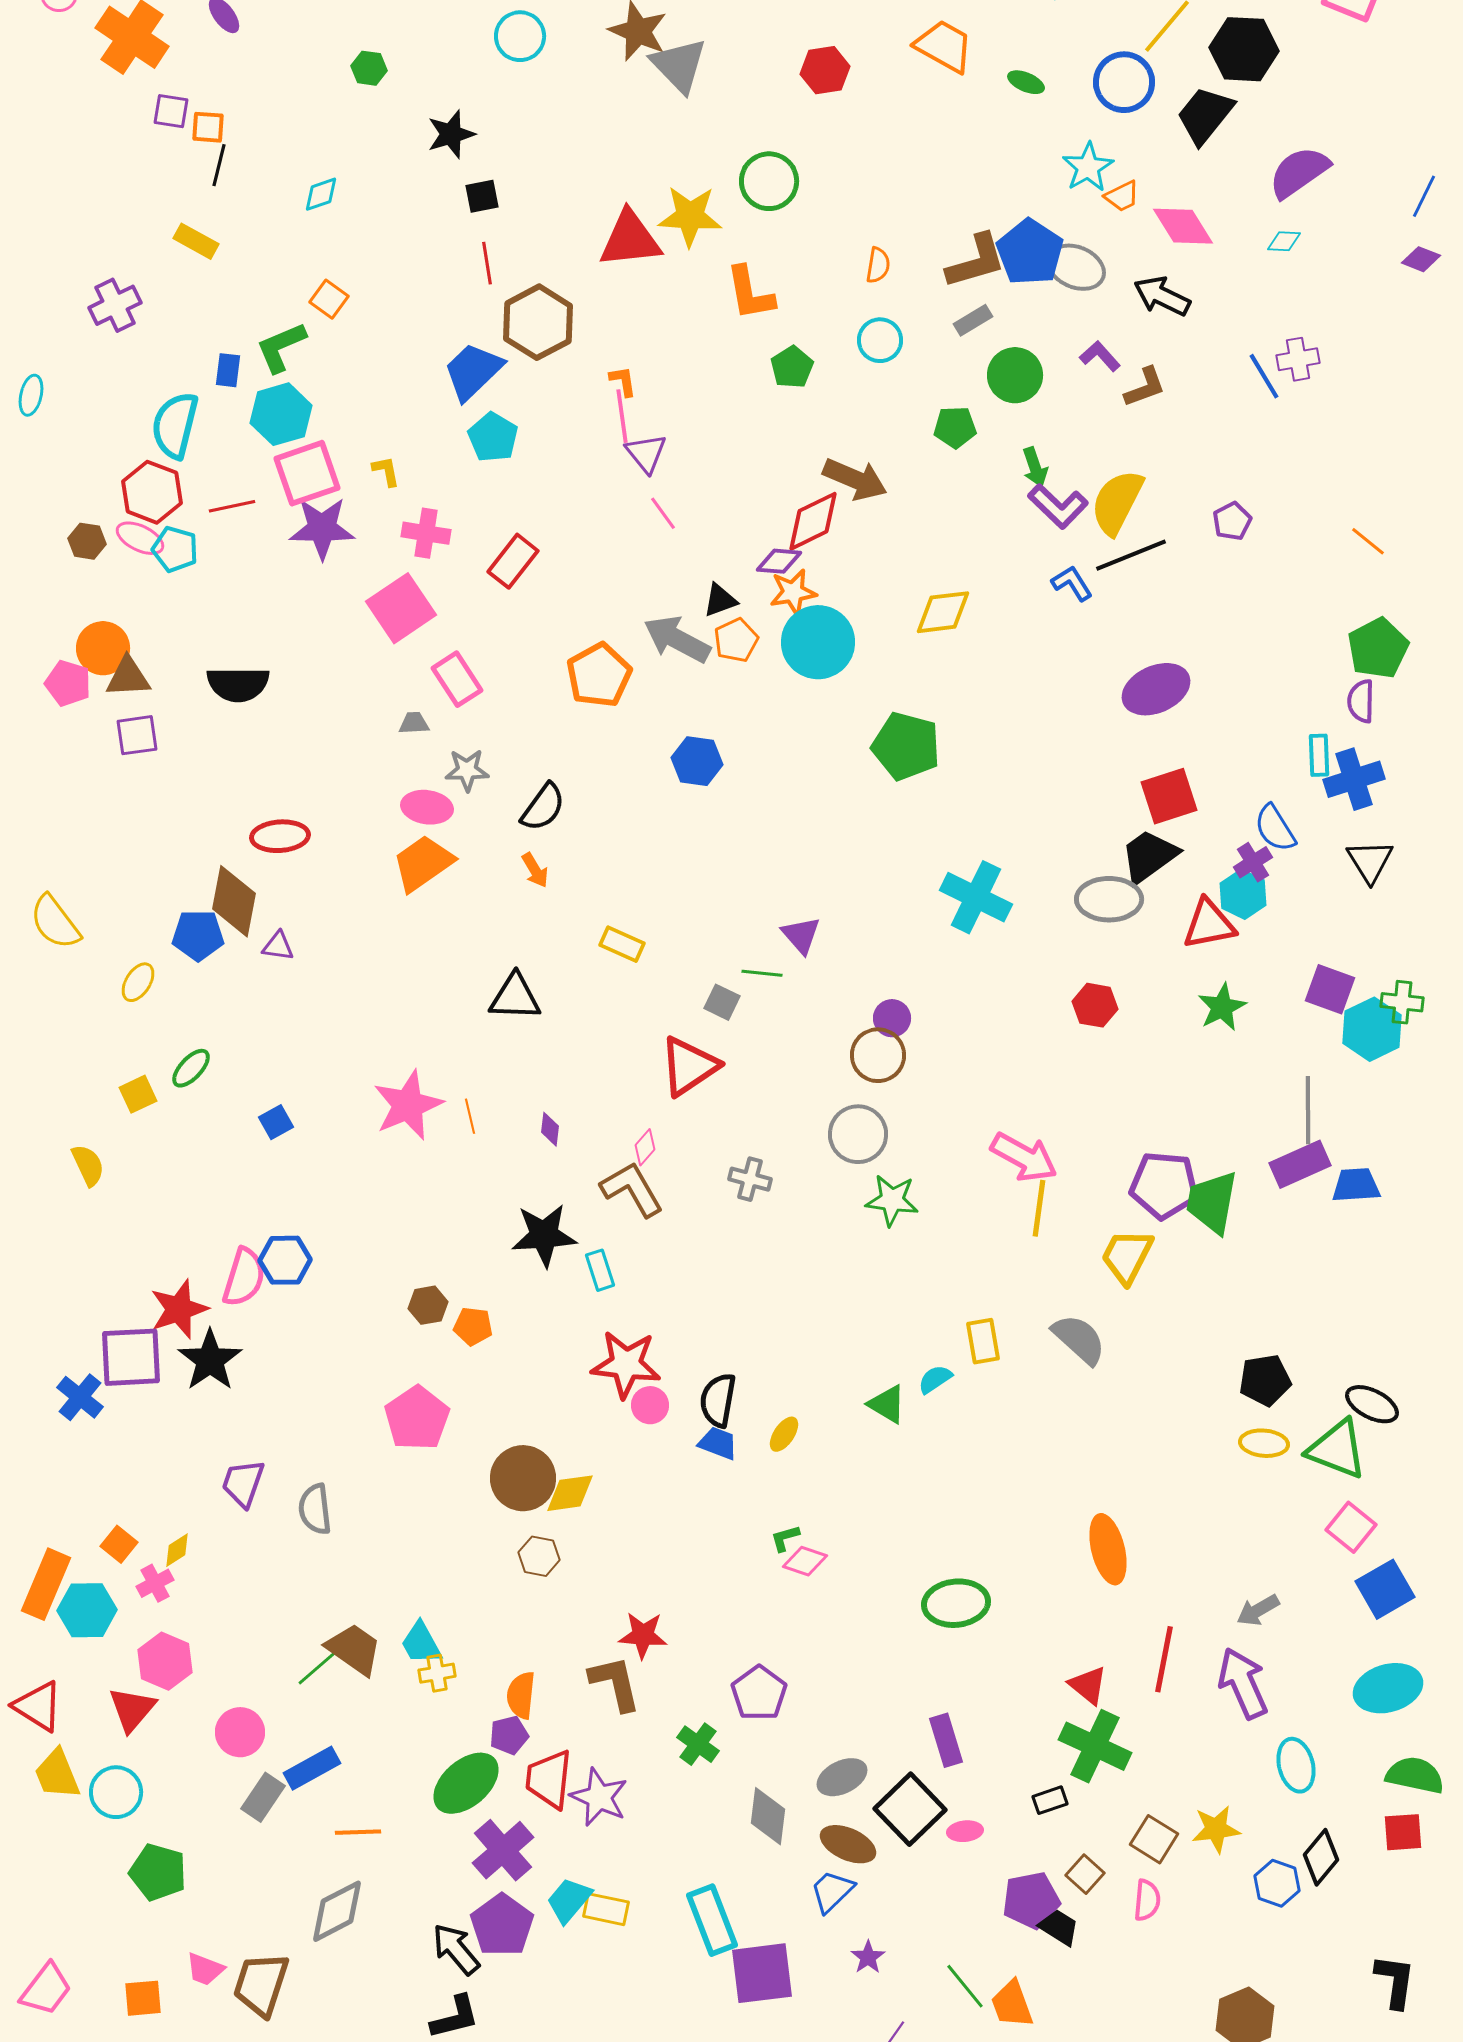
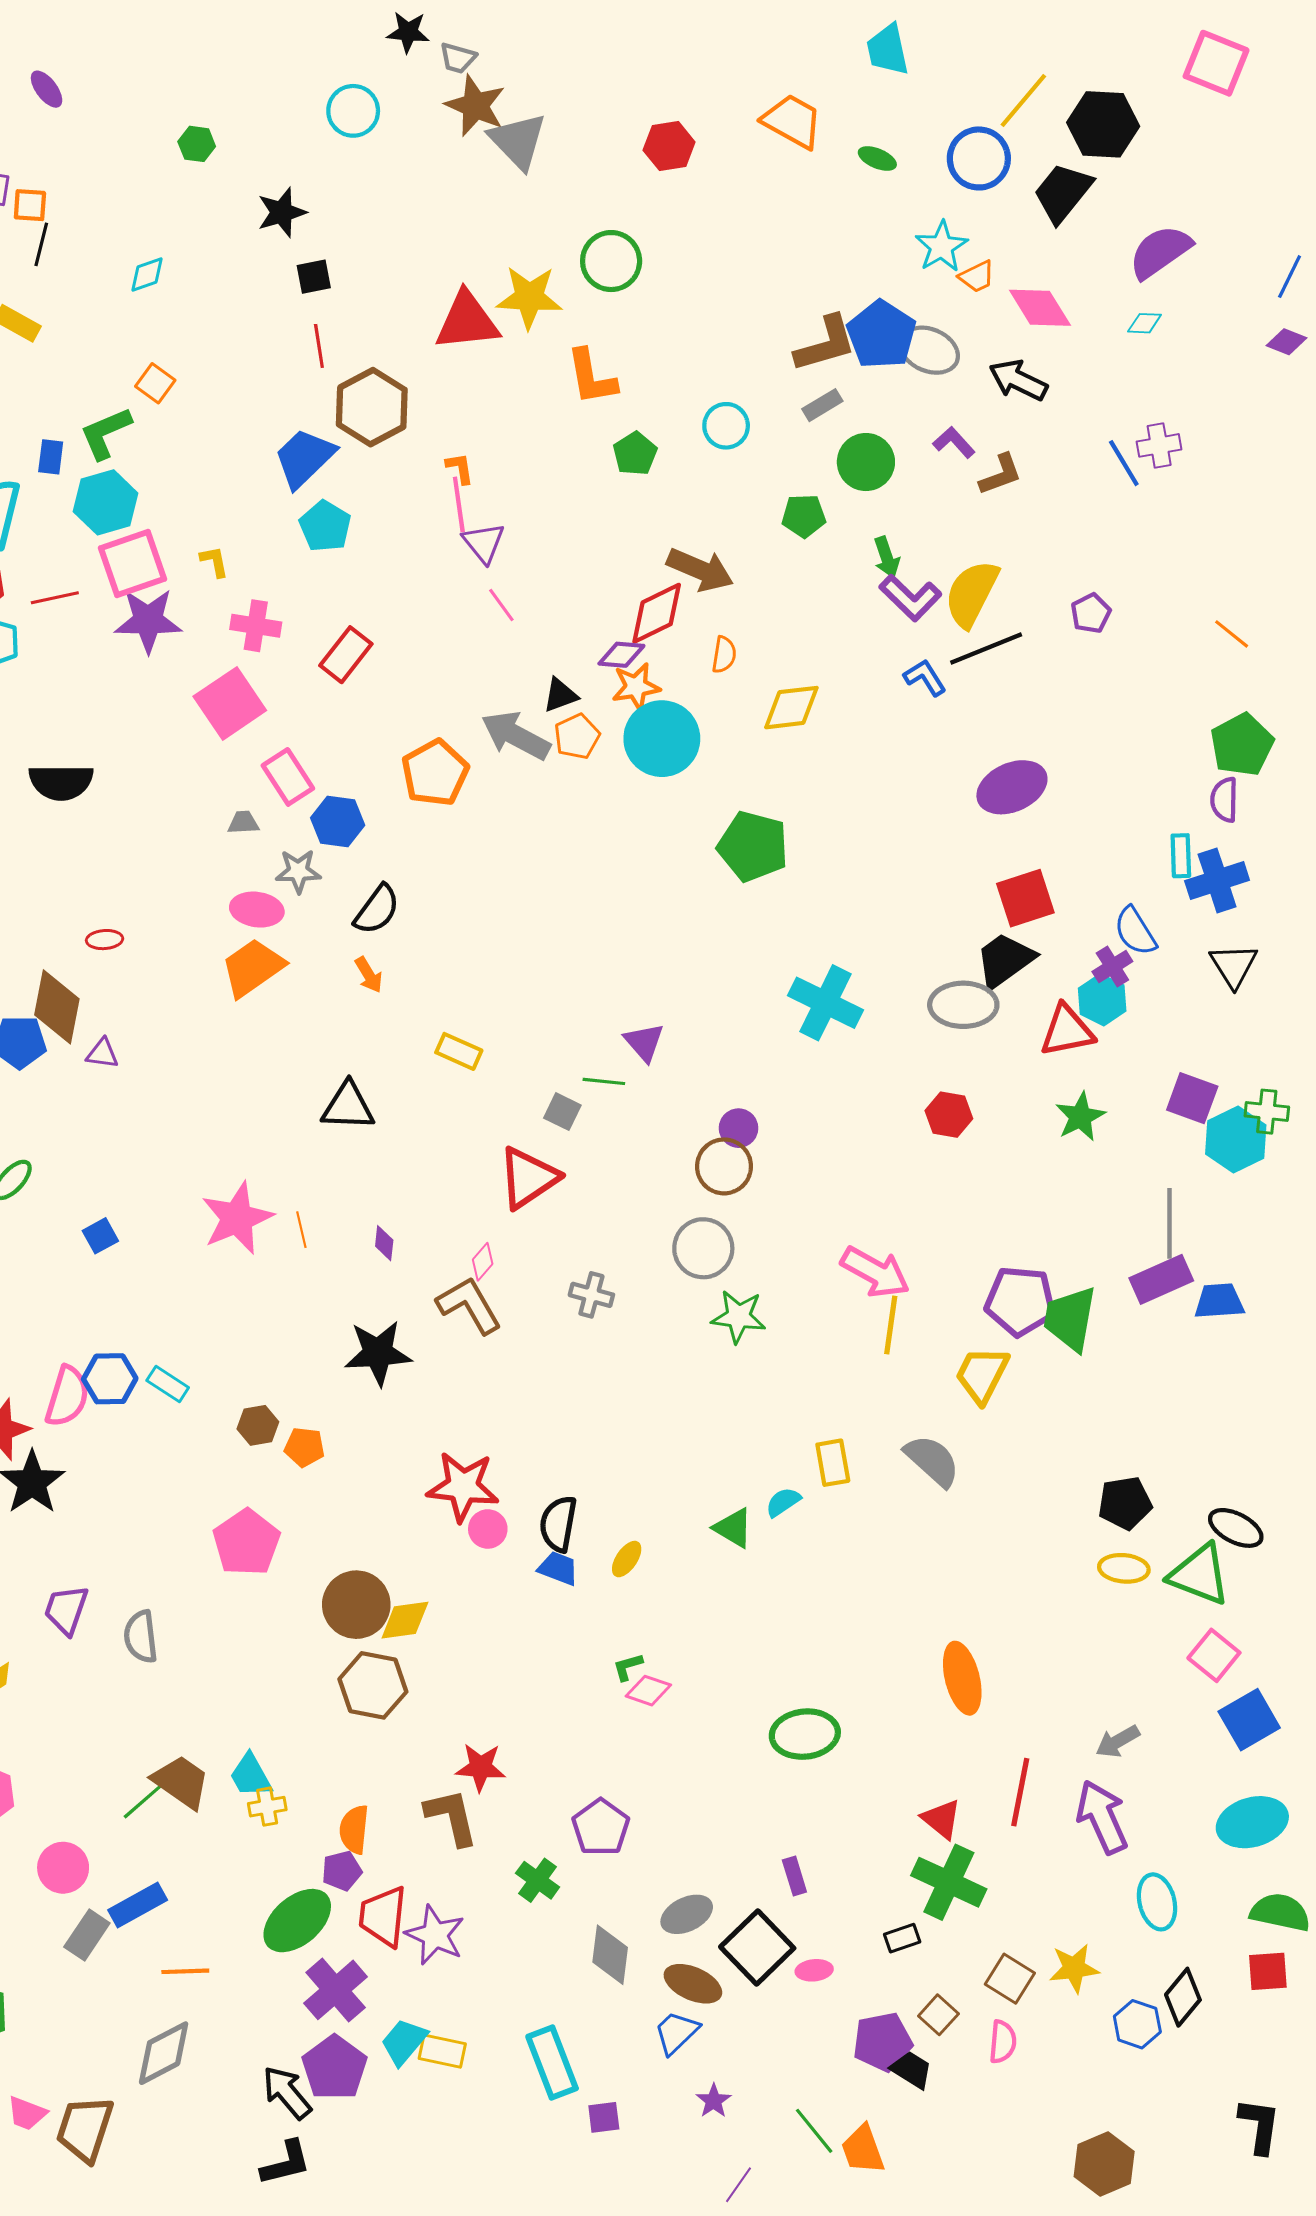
orange semicircle: (878, 265) -> (724, 655), moved
blue hexagon: (697, 761) -> (338, 821), moved
red ellipse: (280, 836) -> (105, 940), size x0.6
cyan rectangle: (600, 1270) -> (168, 1384), moved, turned -39
brown hexagon: (539, 1556) -> (373, 1685), size x1.6
purple rectangle: (946, 1740) -> (794, 1876), size x0.7
purple square: (762, 1973) -> (604, 2117), size x0.5

